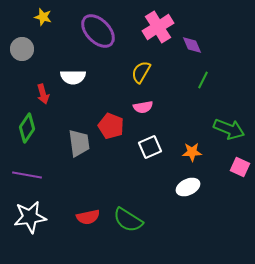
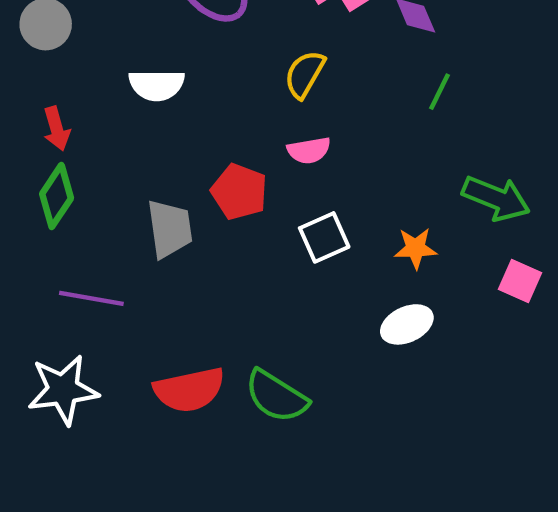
red arrow: (43, 94) -> (57, 129), moved
purple line: (27, 175) -> (91, 298), moved
red semicircle: (88, 217) -> (189, 390), size x1.4

